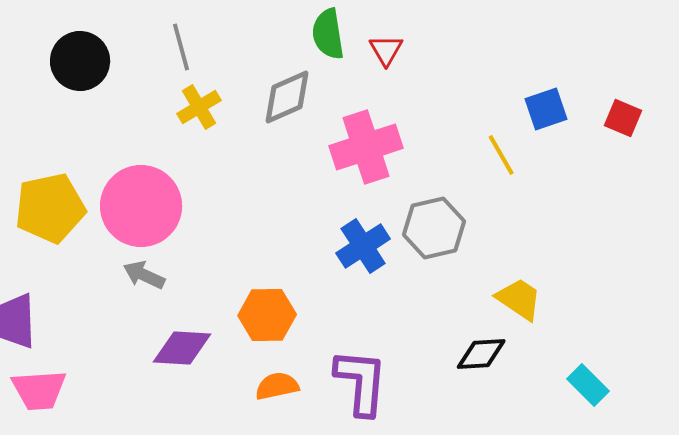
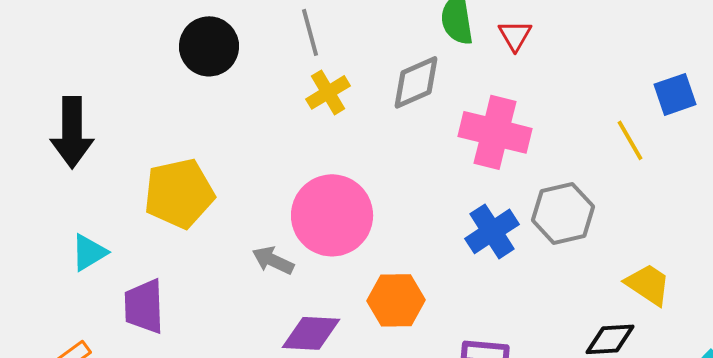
pink cross: (366, 147) -> (495, 132), turned 32
pink circle: (141, 206) -> (332, 215), moved

